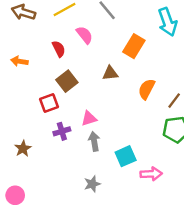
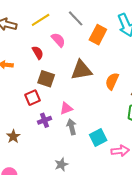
orange rectangle: (134, 46) -> (98, 35), moved
brown triangle: (110, 73) -> (81, 70), size x1.6
brown square: (67, 81) -> (46, 79), turned -30
gray star: (92, 184) -> (61, 164), moved

